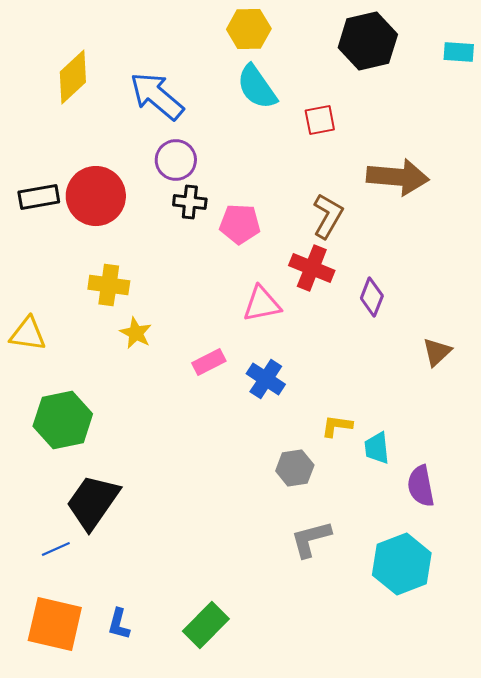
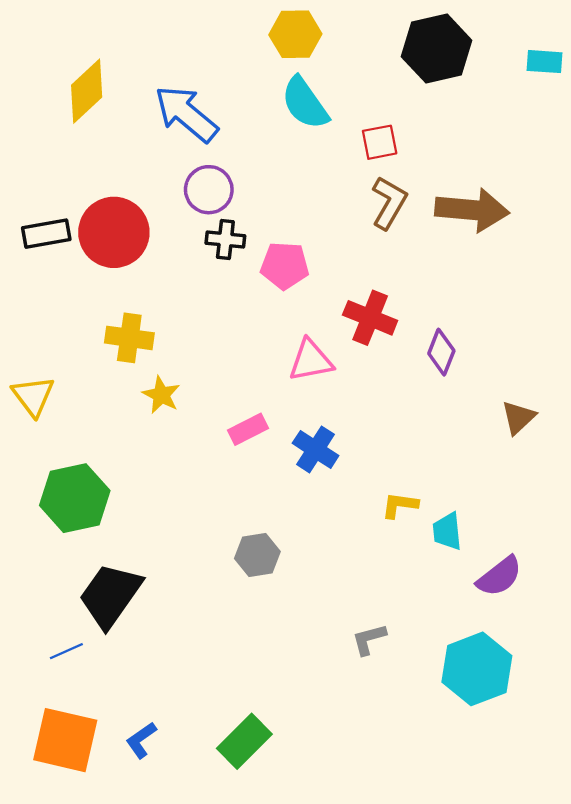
brown L-shape: (328, 216) -> (389, 203), moved
yellow triangle: (28, 334) -> (33, 396), turned 45
gray hexagon: (295, 468) -> (257, 555), moved
purple semicircle: (421, 486) -> (499, 576), turned -117
gray L-shape: (311, 539) -> (369, 639), size x0.7
blue L-shape: (119, 624) -> (141, 740), turned 40

